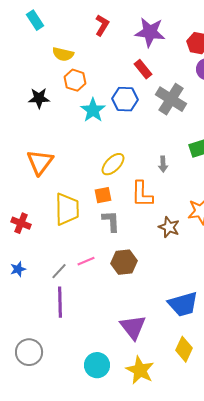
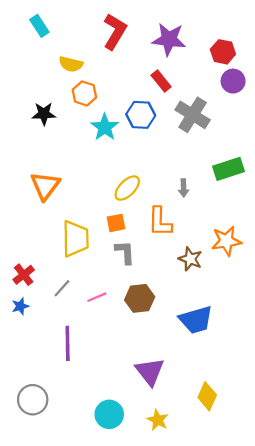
red L-shape: (102, 25) -> (115, 32), size x1.5
red cross: (21, 223) -> (24, 275), moved, turned 30
gray line: (59, 271) -> (62, 288), moved
blue trapezoid: (183, 304) -> (196, 320), moved
yellow star: (140, 370) -> (158, 420), size x0.7

